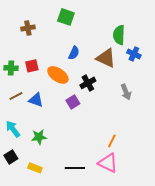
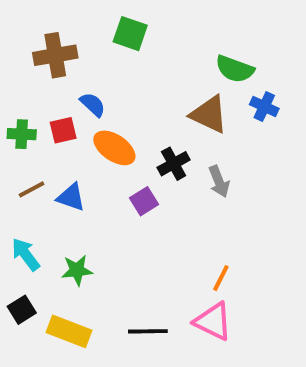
brown cross: (28, 28) -> (55, 55), size x1.5
green semicircle: (119, 35) -> (235, 69), turned -72
blue semicircle: (74, 53) -> (93, 105), moved, turned -72
gray arrow: (126, 92) -> (219, 181), moved
yellow rectangle: (35, 168) -> (69, 331), size x1.5

